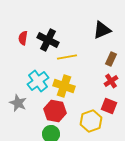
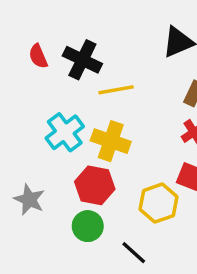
red semicircle: (23, 38) -> (38, 56), turned -32
gray star: (18, 103) -> (29, 200), moved

